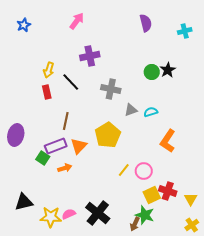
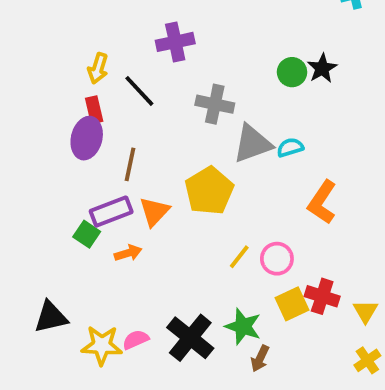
gray triangle: (131, 110) -> (252, 144), size x1.6
purple ellipse: (16, 135) -> (87, 138), moved
green star: (145, 215) -> (243, 326), moved

